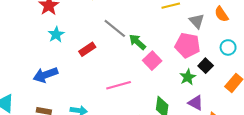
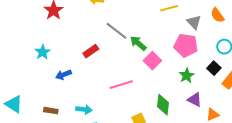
cyan star: (56, 34) -> (43, 52), moved
black square: (206, 66) -> (214, 68), moved
blue arrow: (45, 75) -> (64, 75), moved, size x0.7

